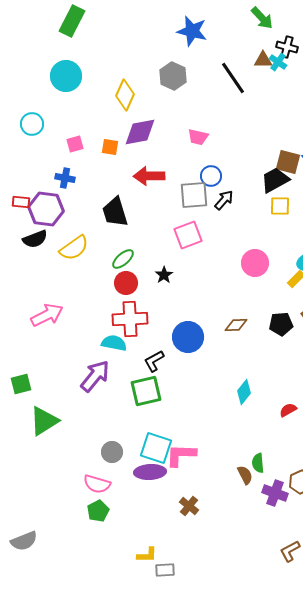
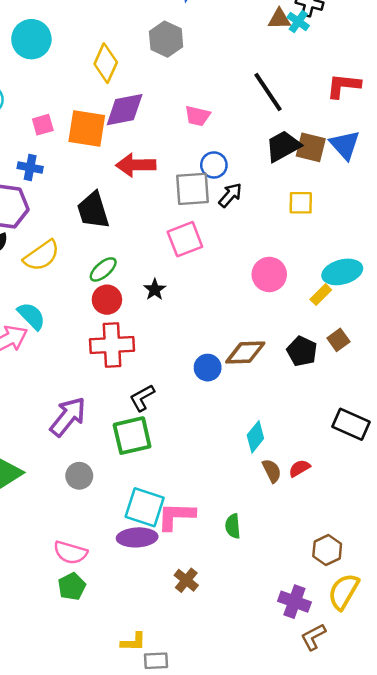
black line: (233, 78) -> (268, 92), moved
orange square: (110, 147) -> (87, 128), size x1.8
black trapezoid: (275, 180) -> (283, 146), moved
black pentagon: (281, 324) -> (302, 351), turned 30
brown diamond: (236, 325) -> (245, 352), size x1.4
blue circle: (188, 337) -> (208, 368), moved, size x0.7
cyan semicircle: (114, 343) -> (31, 316), moved, turned 35
red semicircle: (288, 410) -> (299, 468), moved
gray circle: (112, 452) -> (79, 476), moved
green semicircle: (258, 463) -> (233, 526), moved
brown semicircle: (245, 475) -> (272, 471), moved
purple cross: (275, 493) -> (294, 602), moved

